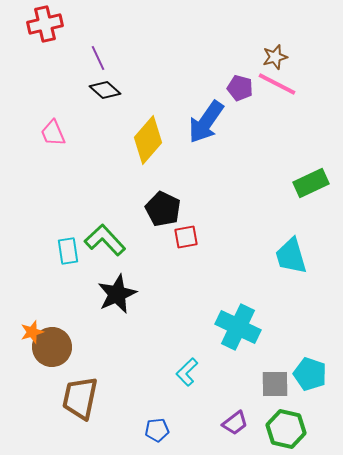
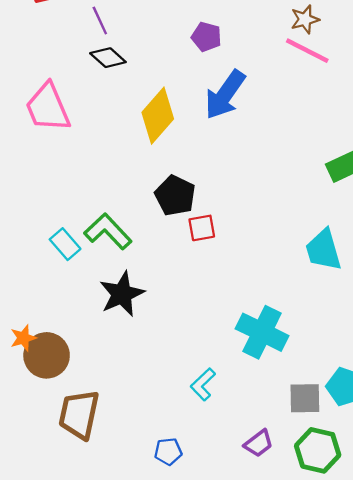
purple pentagon: (240, 88) -> (206, 37), moved
pink trapezoid: (53, 133) -> (48, 107), size x1.6
cyan rectangle: (68, 251) -> (65, 244), turned -32

